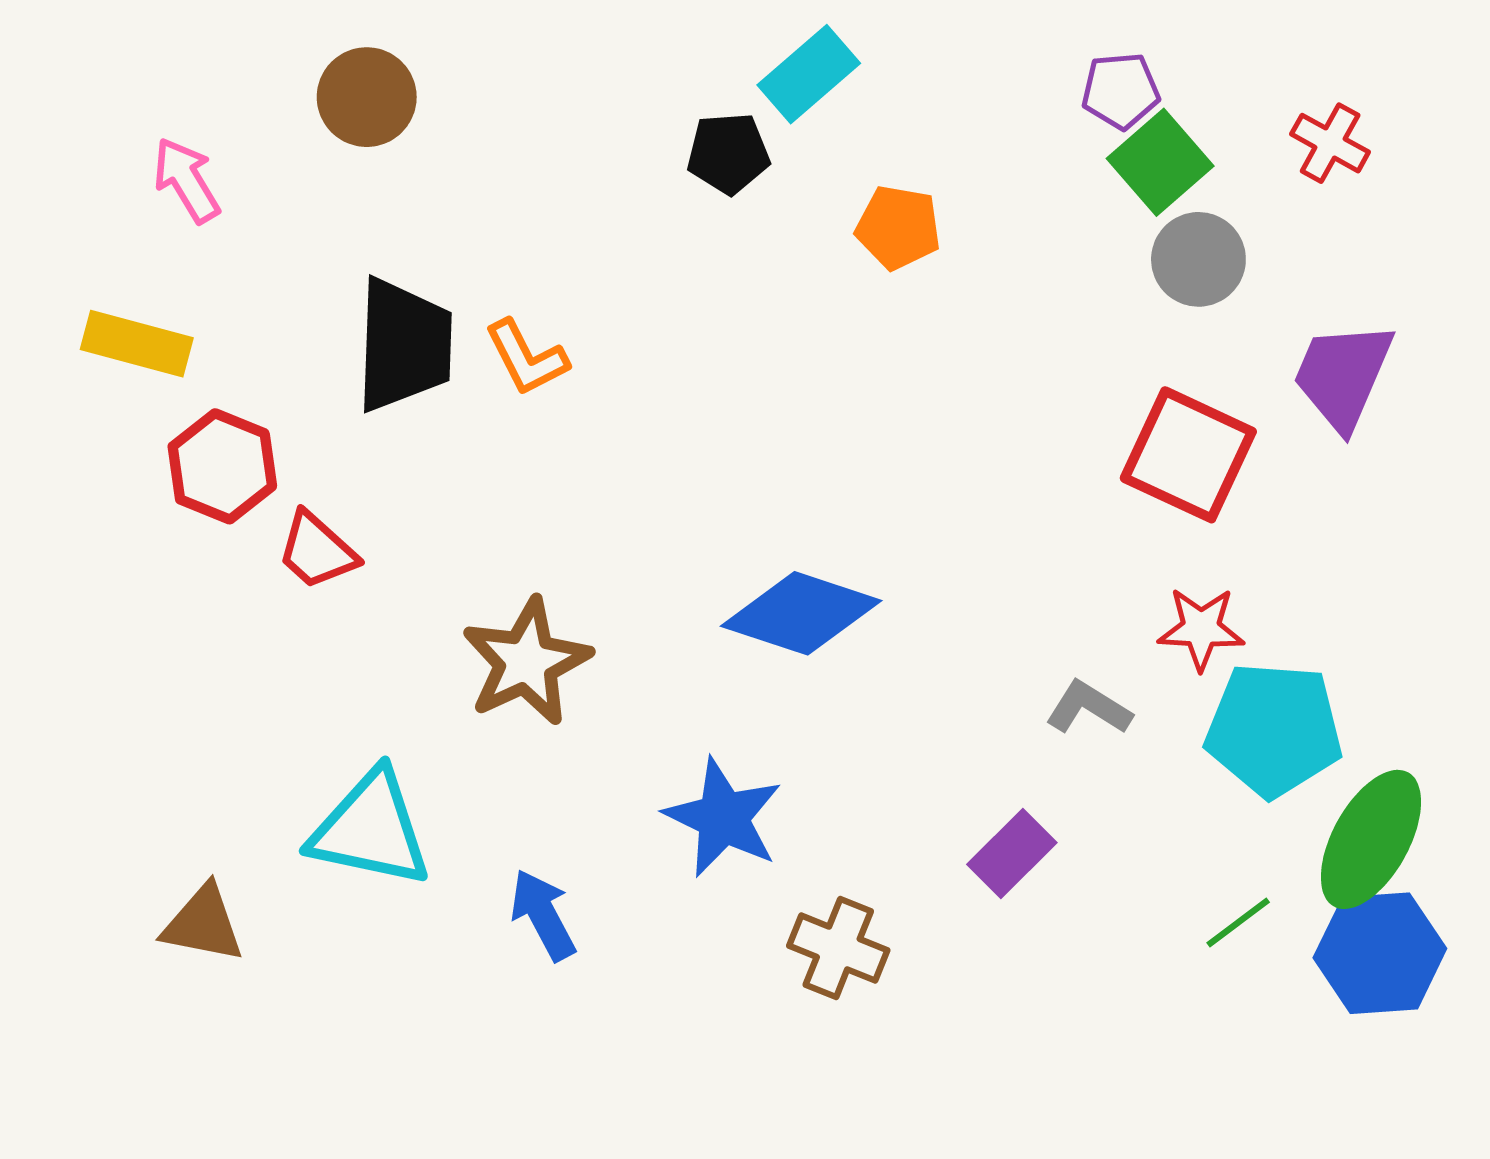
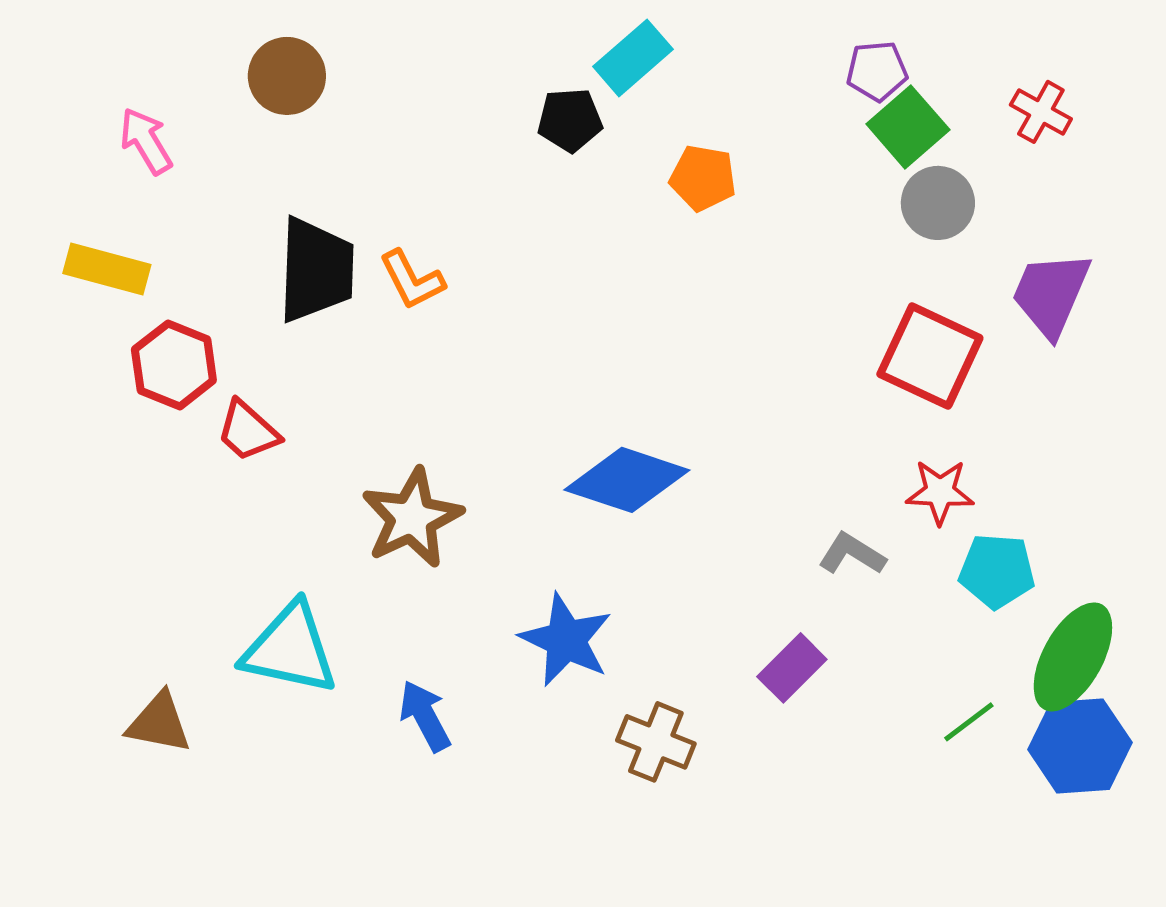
cyan pentagon: (1274, 730) -> (997, 571), size x0.7

